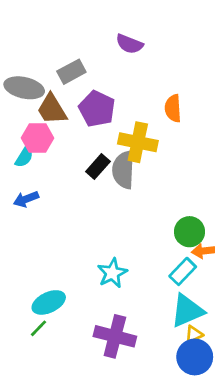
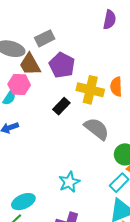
purple semicircle: (129, 44) -> (110, 20), moved, turned -102
orange semicircle: (173, 108) -> (116, 87), moved
gray semicircle: (123, 170) -> (97, 129), moved, turned 124

